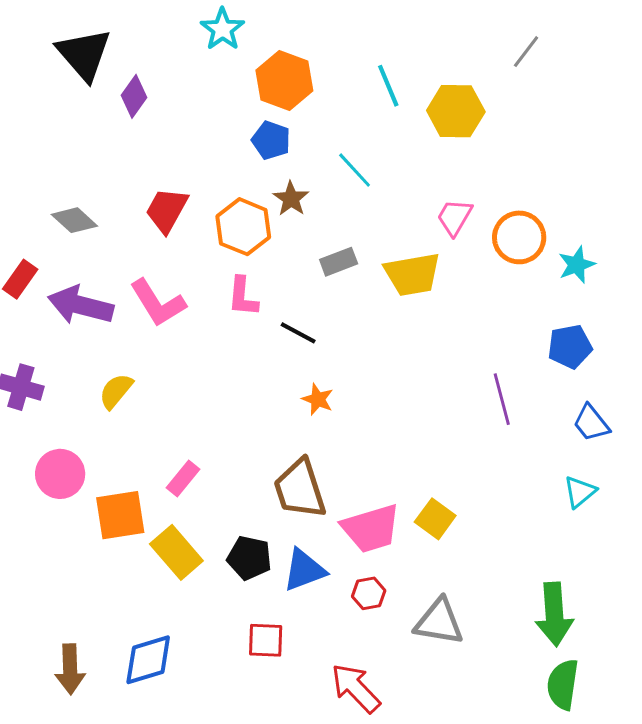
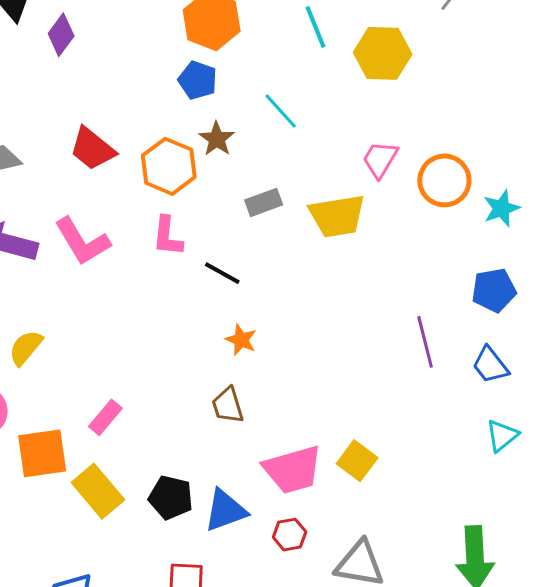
red trapezoid: (167, 210) -> (92, 149), turned -81
yellow semicircle: (116, 391) -> (26, 348), moved
blue trapezoid: (591, 423) -> (490, 365), moved
brown trapezoid: (300, 489) -> (228, 405), moved, size x0.6

